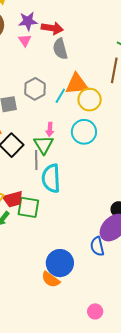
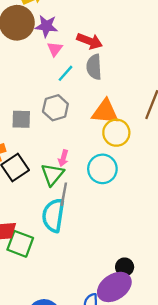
purple star: (28, 21) -> (46, 26), moved
cyan line: (60, 96) -> (65, 73), moved
gray line: (36, 160) -> (64, 194), moved

